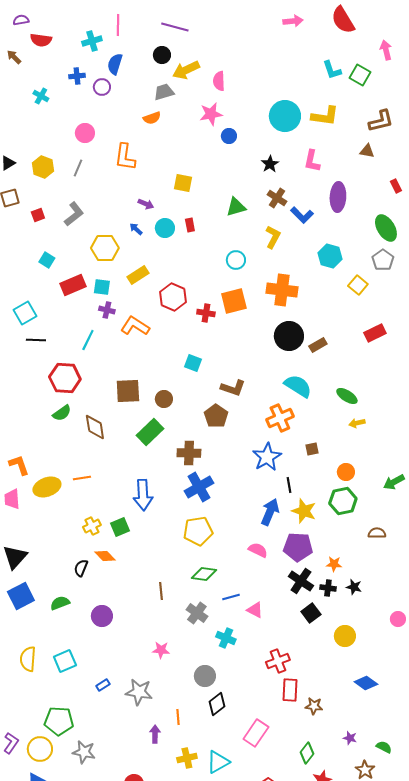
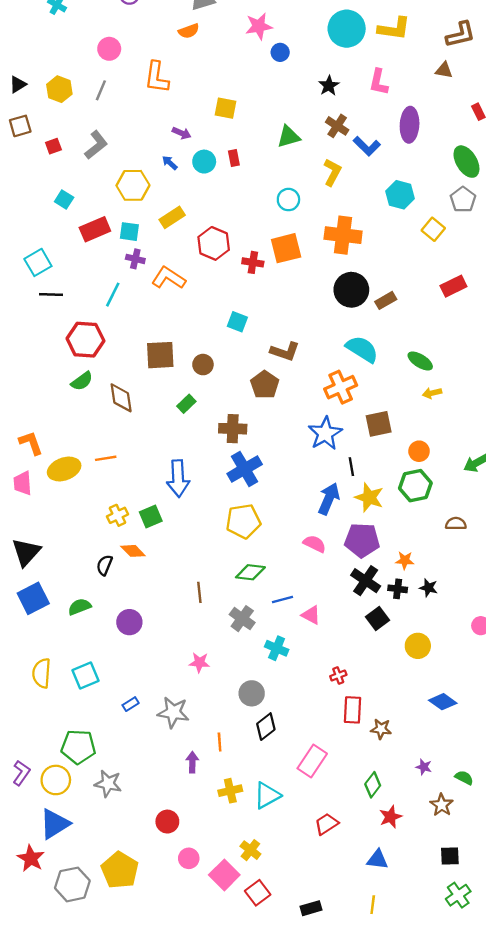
green rectangle: (150, 432) -> (186, 404), size x0.6
brown square: (312, 449) -> (379, 424), size x1.6
red cross: (278, 661) -> (338, 676), size x0.6

